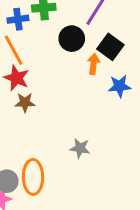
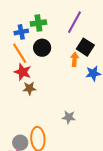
black circle: (72, 39) -> (42, 48), moved

